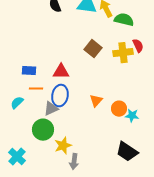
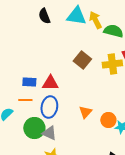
blue rectangle: (29, 71) -> (29, 82), moved
gray triangle: (51, 109) -> (49, 133), moved, turned 49
green circle: (43, 130) -> (34, 128), moved

